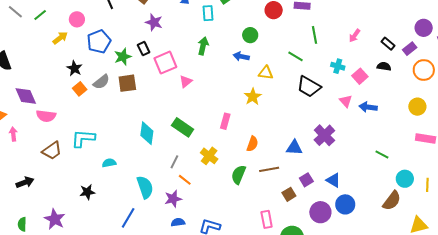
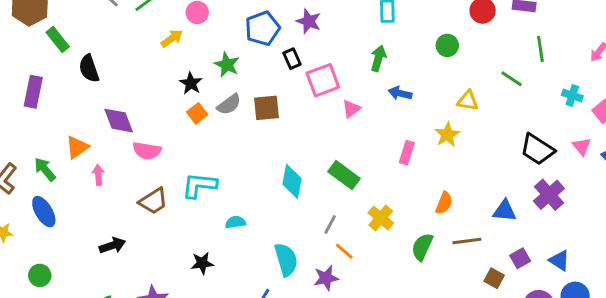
blue pentagon: (99, 41) -> (262, 28), moved
blue arrow: (241, 56) -> (400, 93), moved
green star: (123, 57) -> (227, 65), moved, turned -30
black trapezoid: (309, 87) -> (537, 149), moved
pink rectangle: (225, 121) -> (407, 153), moved
brown square: (289, 194) -> (494, 278), turned -32

